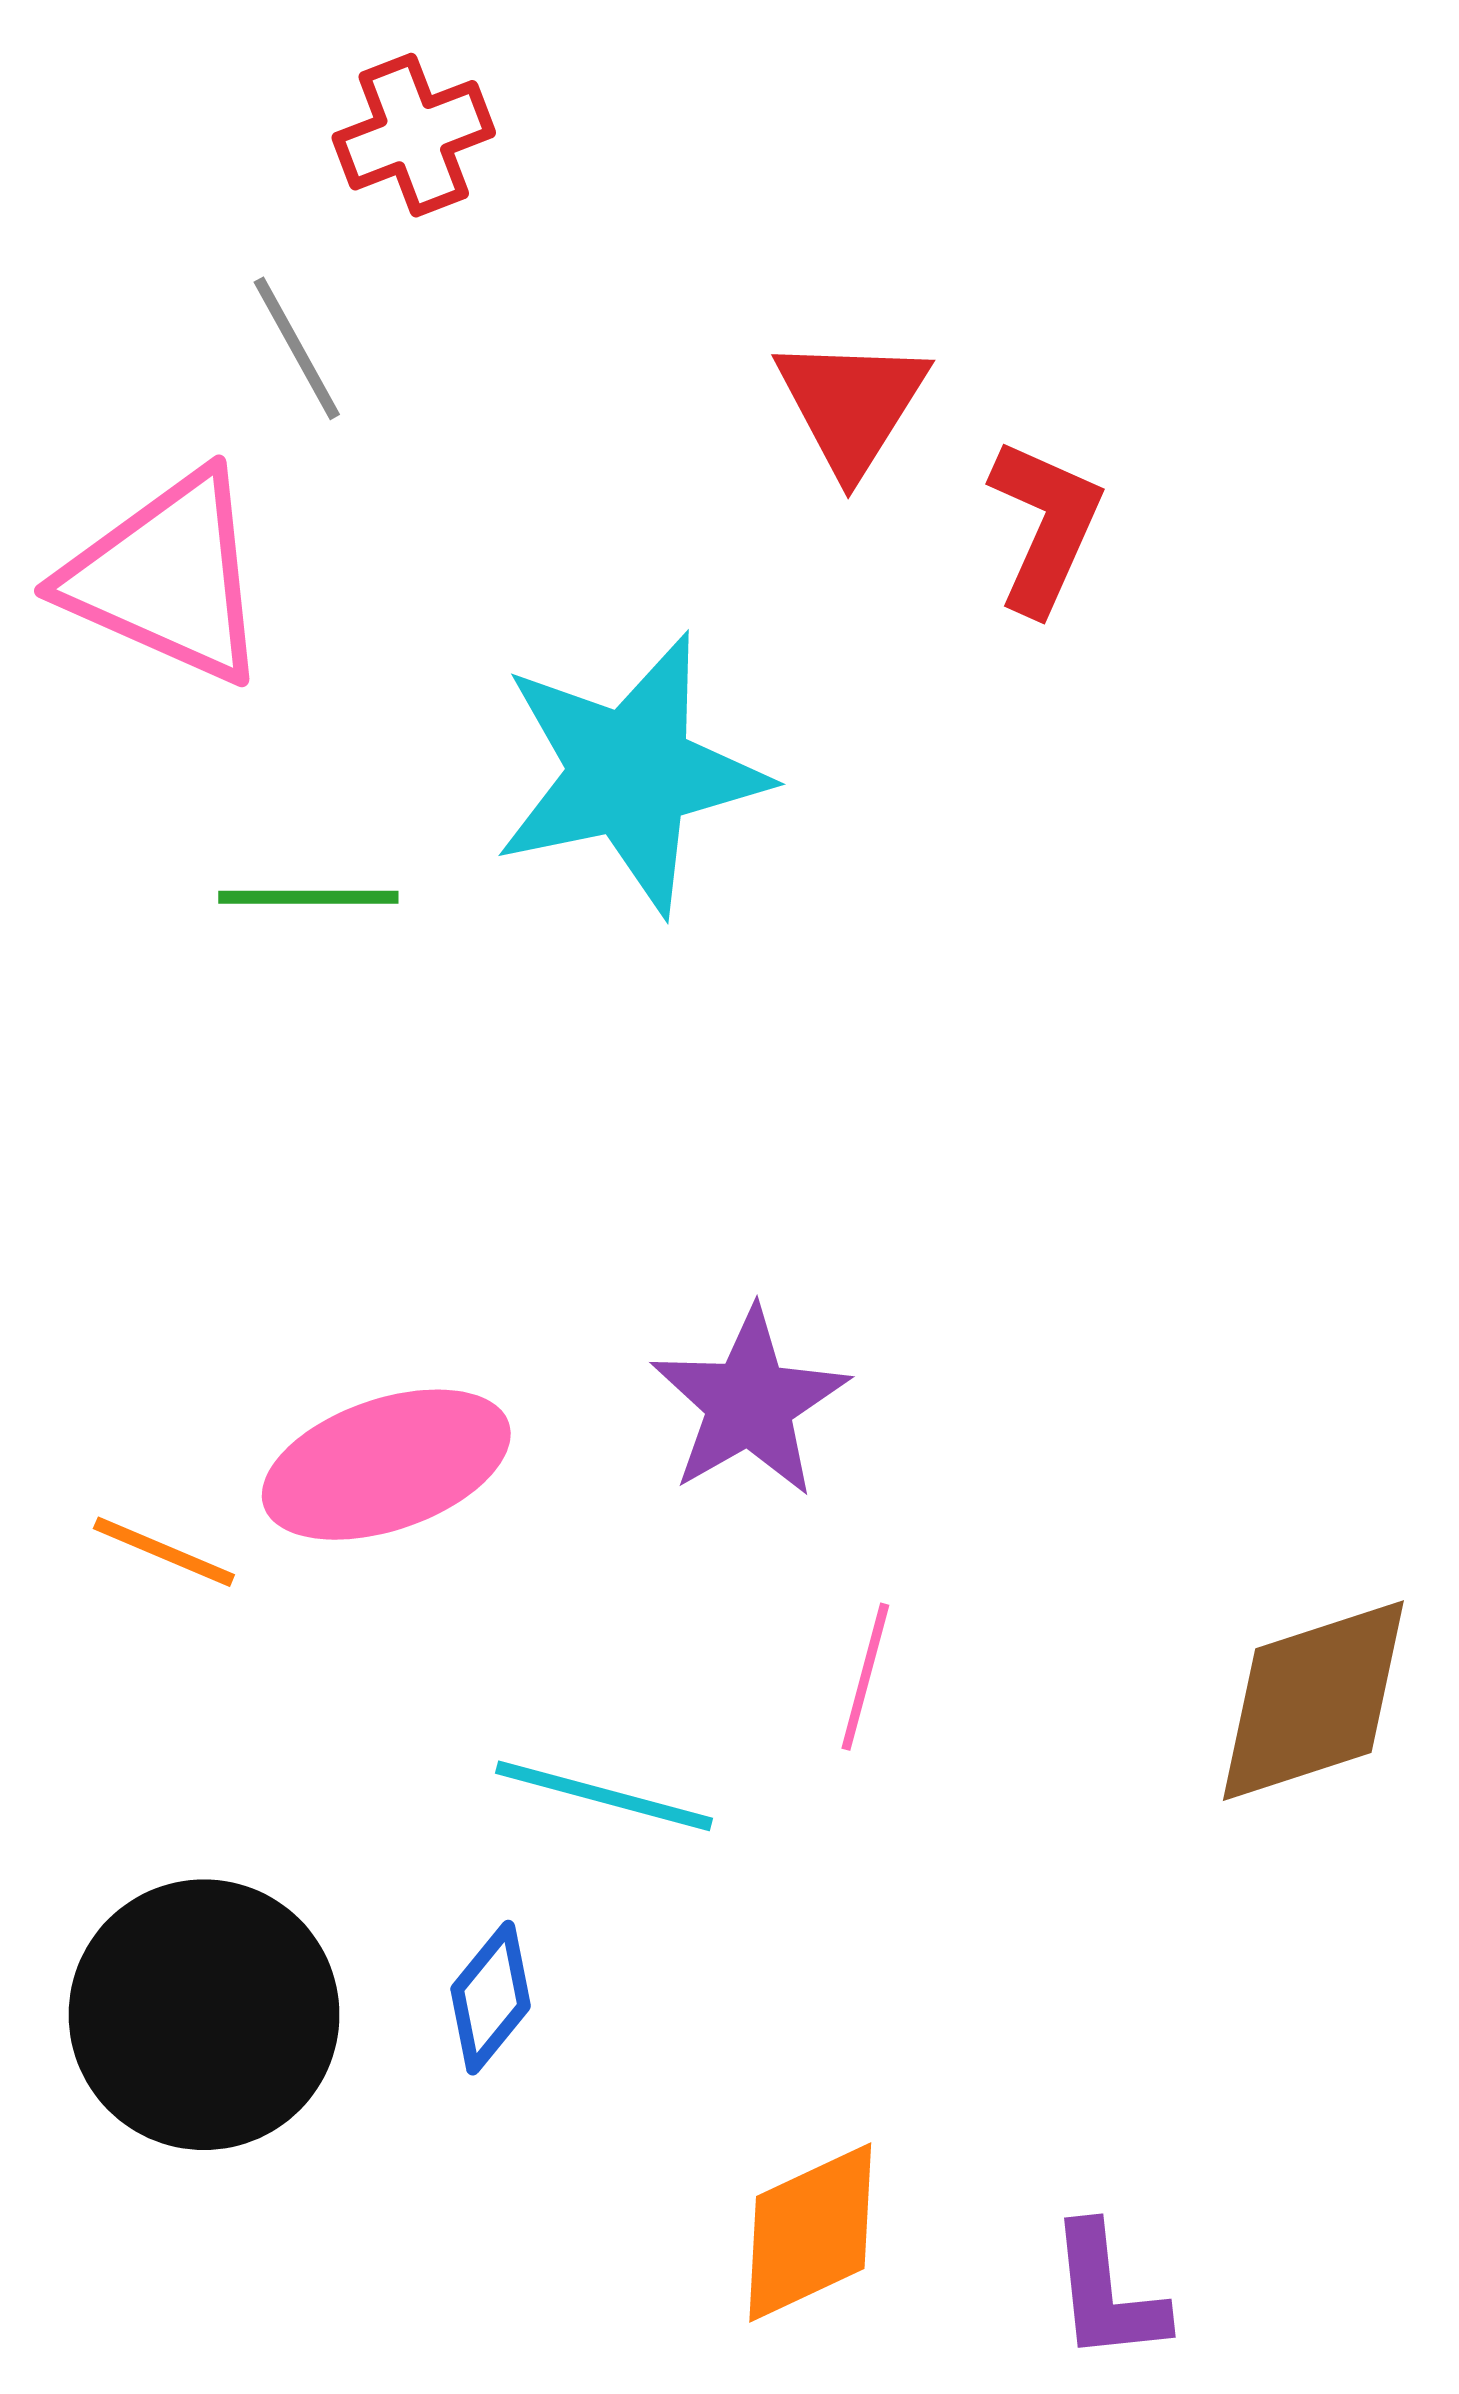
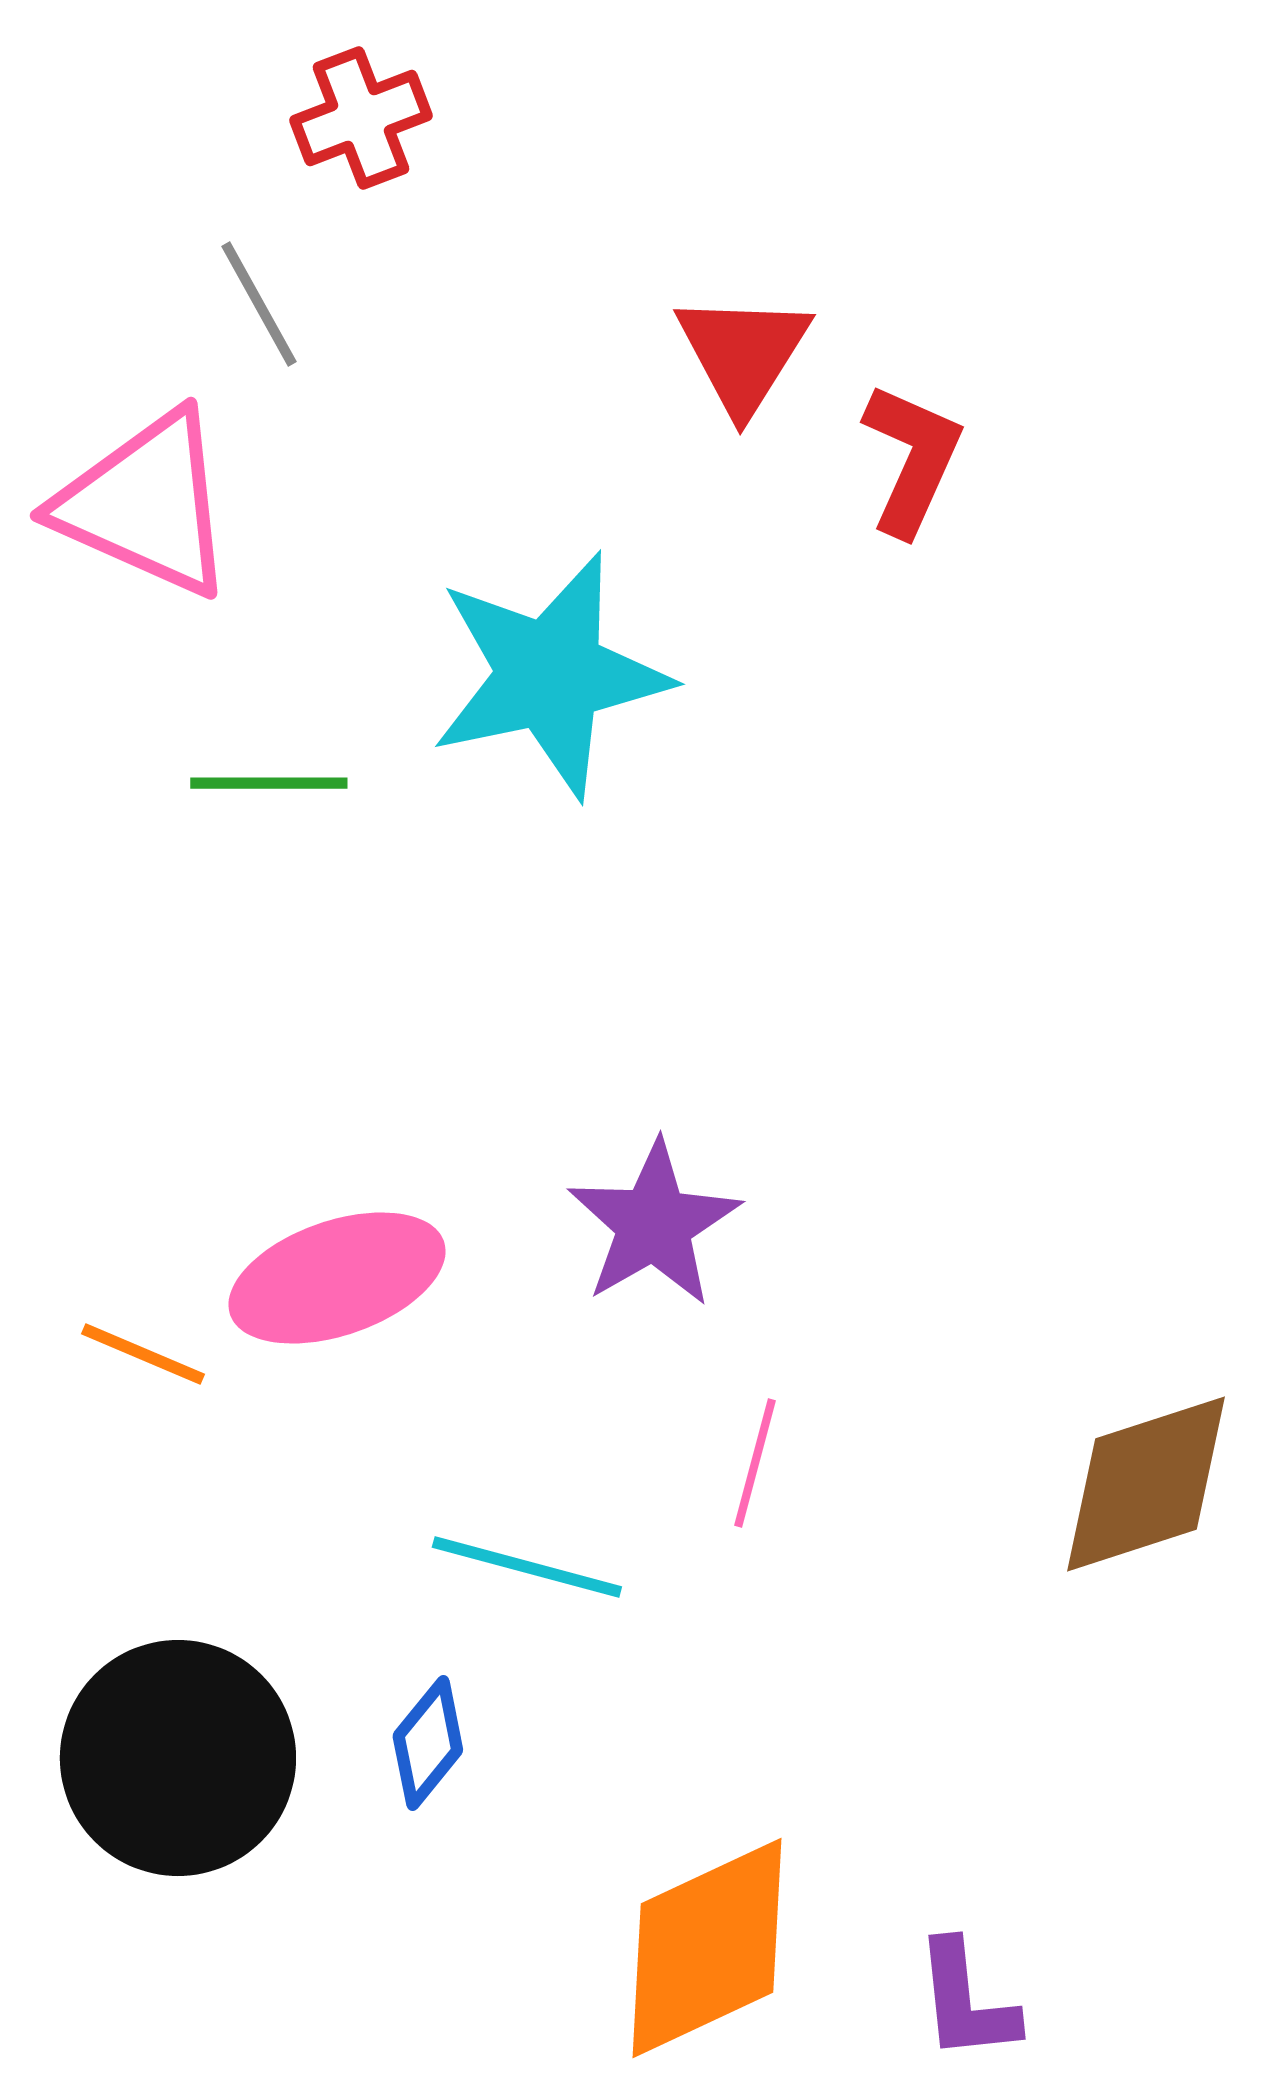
orange diamond: (810, 2233) -> (707, 1948), size x1.4

